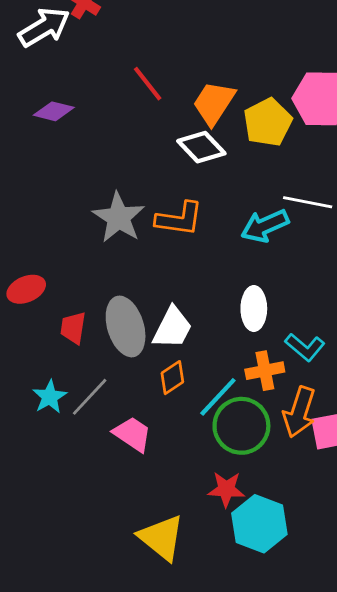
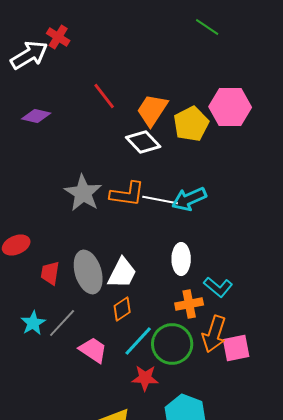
white line: (308, 202) -> (160, 200), moved
cyan line: (218, 397) -> (138, 341), moved
red star: (226, 489) -> (145, 378), moved

